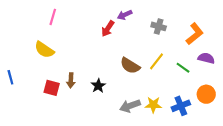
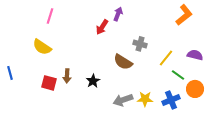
purple arrow: (125, 15) -> (118, 14), turned 136
gray cross: (159, 26) -> (140, 44), moved
orange L-shape: (195, 34) -> (184, 15), moved
yellow line: (156, 61) -> (166, 58), moved
green line: (183, 68) -> (178, 75), moved

